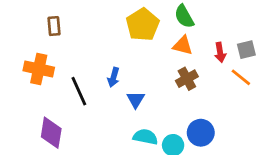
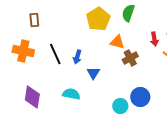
green semicircle: (184, 16) -> (128, 13), turned 48
orange triangle: (183, 45) -> (117, 42), moved
black line: (79, 91) -> (55, 54), moved
cyan semicircle: (145, 137) -> (71, 94), moved

